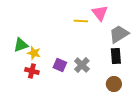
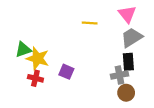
pink triangle: (100, 13) -> (127, 14), moved
yellow star: (34, 53) -> (38, 58), size x1.5
gray cross: (82, 65) -> (119, 75), moved, turned 35

